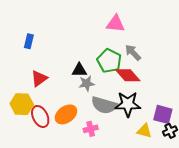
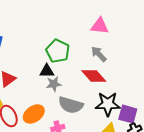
pink triangle: (115, 24) -> (100, 26), moved
green pentagon: (109, 61) -> (58, 51), moved
black star: (128, 104) -> (108, 104), moved

